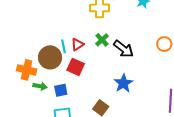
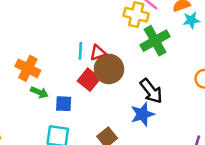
green cross: (102, 40) -> (155, 41), moved, size x1.6
black arrow: (124, 49) -> (151, 91), moved
brown circle: (50, 57) -> (109, 69), moved

